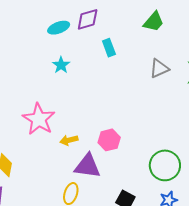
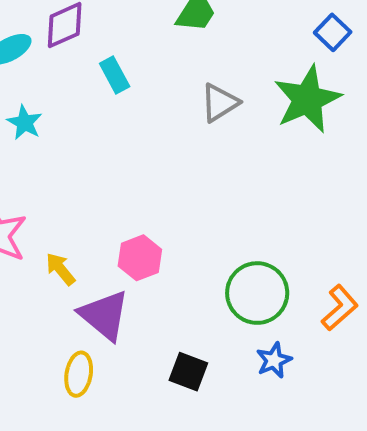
yellow arrow: (69, 140) -> (60, 269), turned 72
purple triangle: (87, 166) -> (104, 315), turned 40

